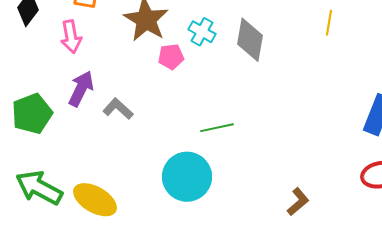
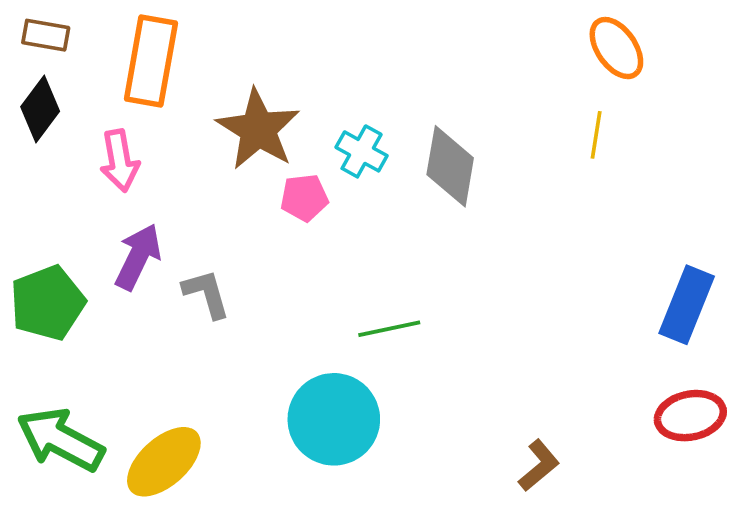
gray L-shape: (118, 109) -> (206, 294), turned 32
yellow ellipse: (95, 200) -> (164, 462), turned -72

